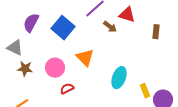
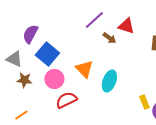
blue square: (63, 28) -> (47, 54), moved
cyan ellipse: (119, 78) -> (109, 81), moved
red semicircle: (67, 89) -> (66, 100), size x1.5

